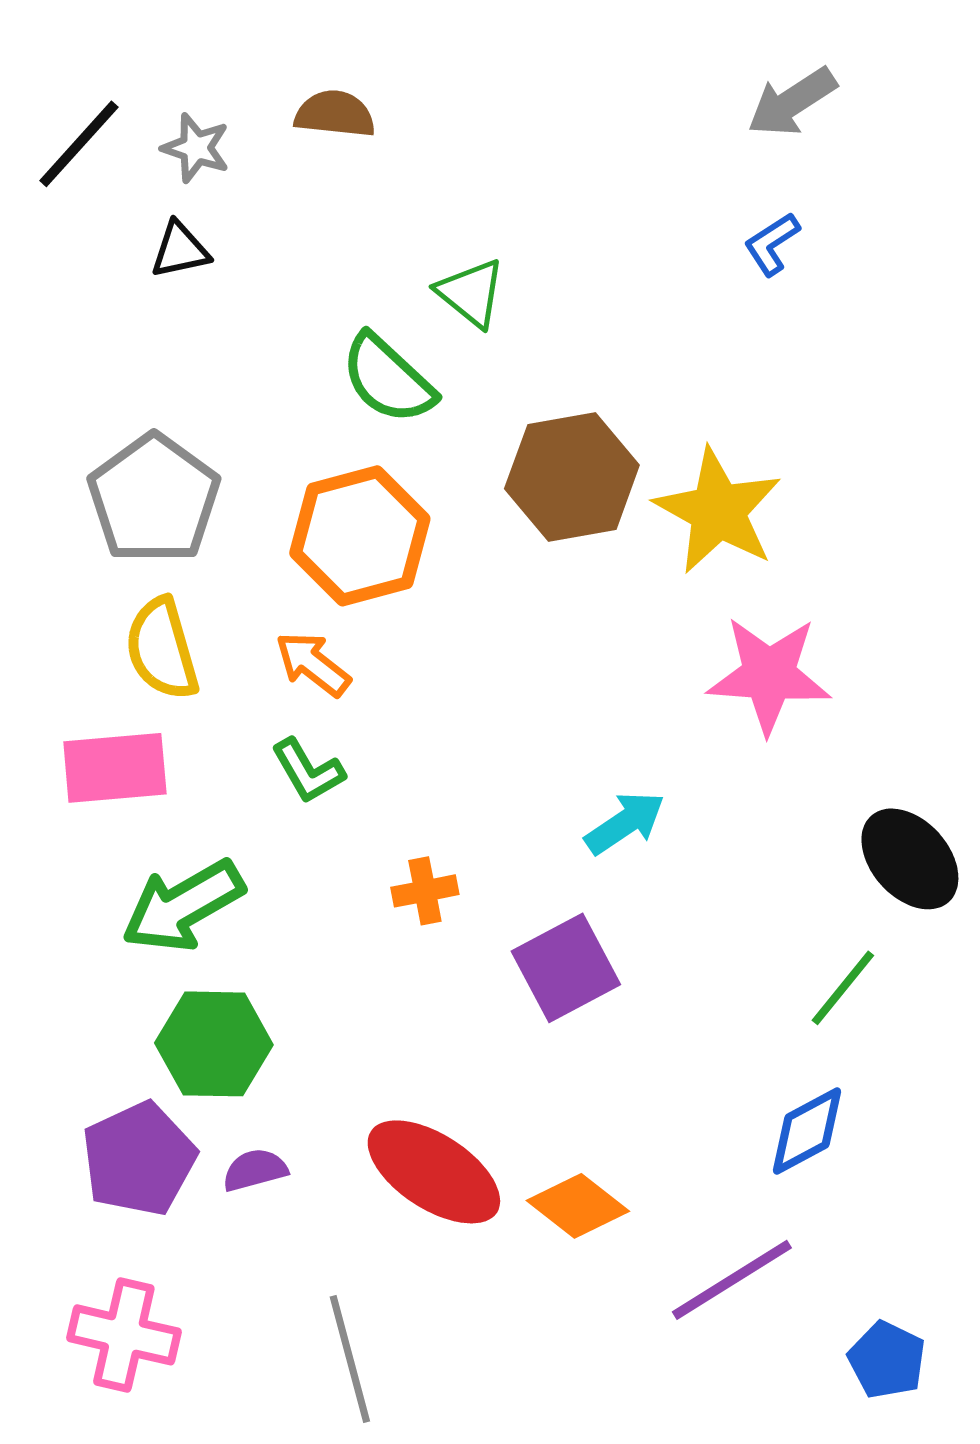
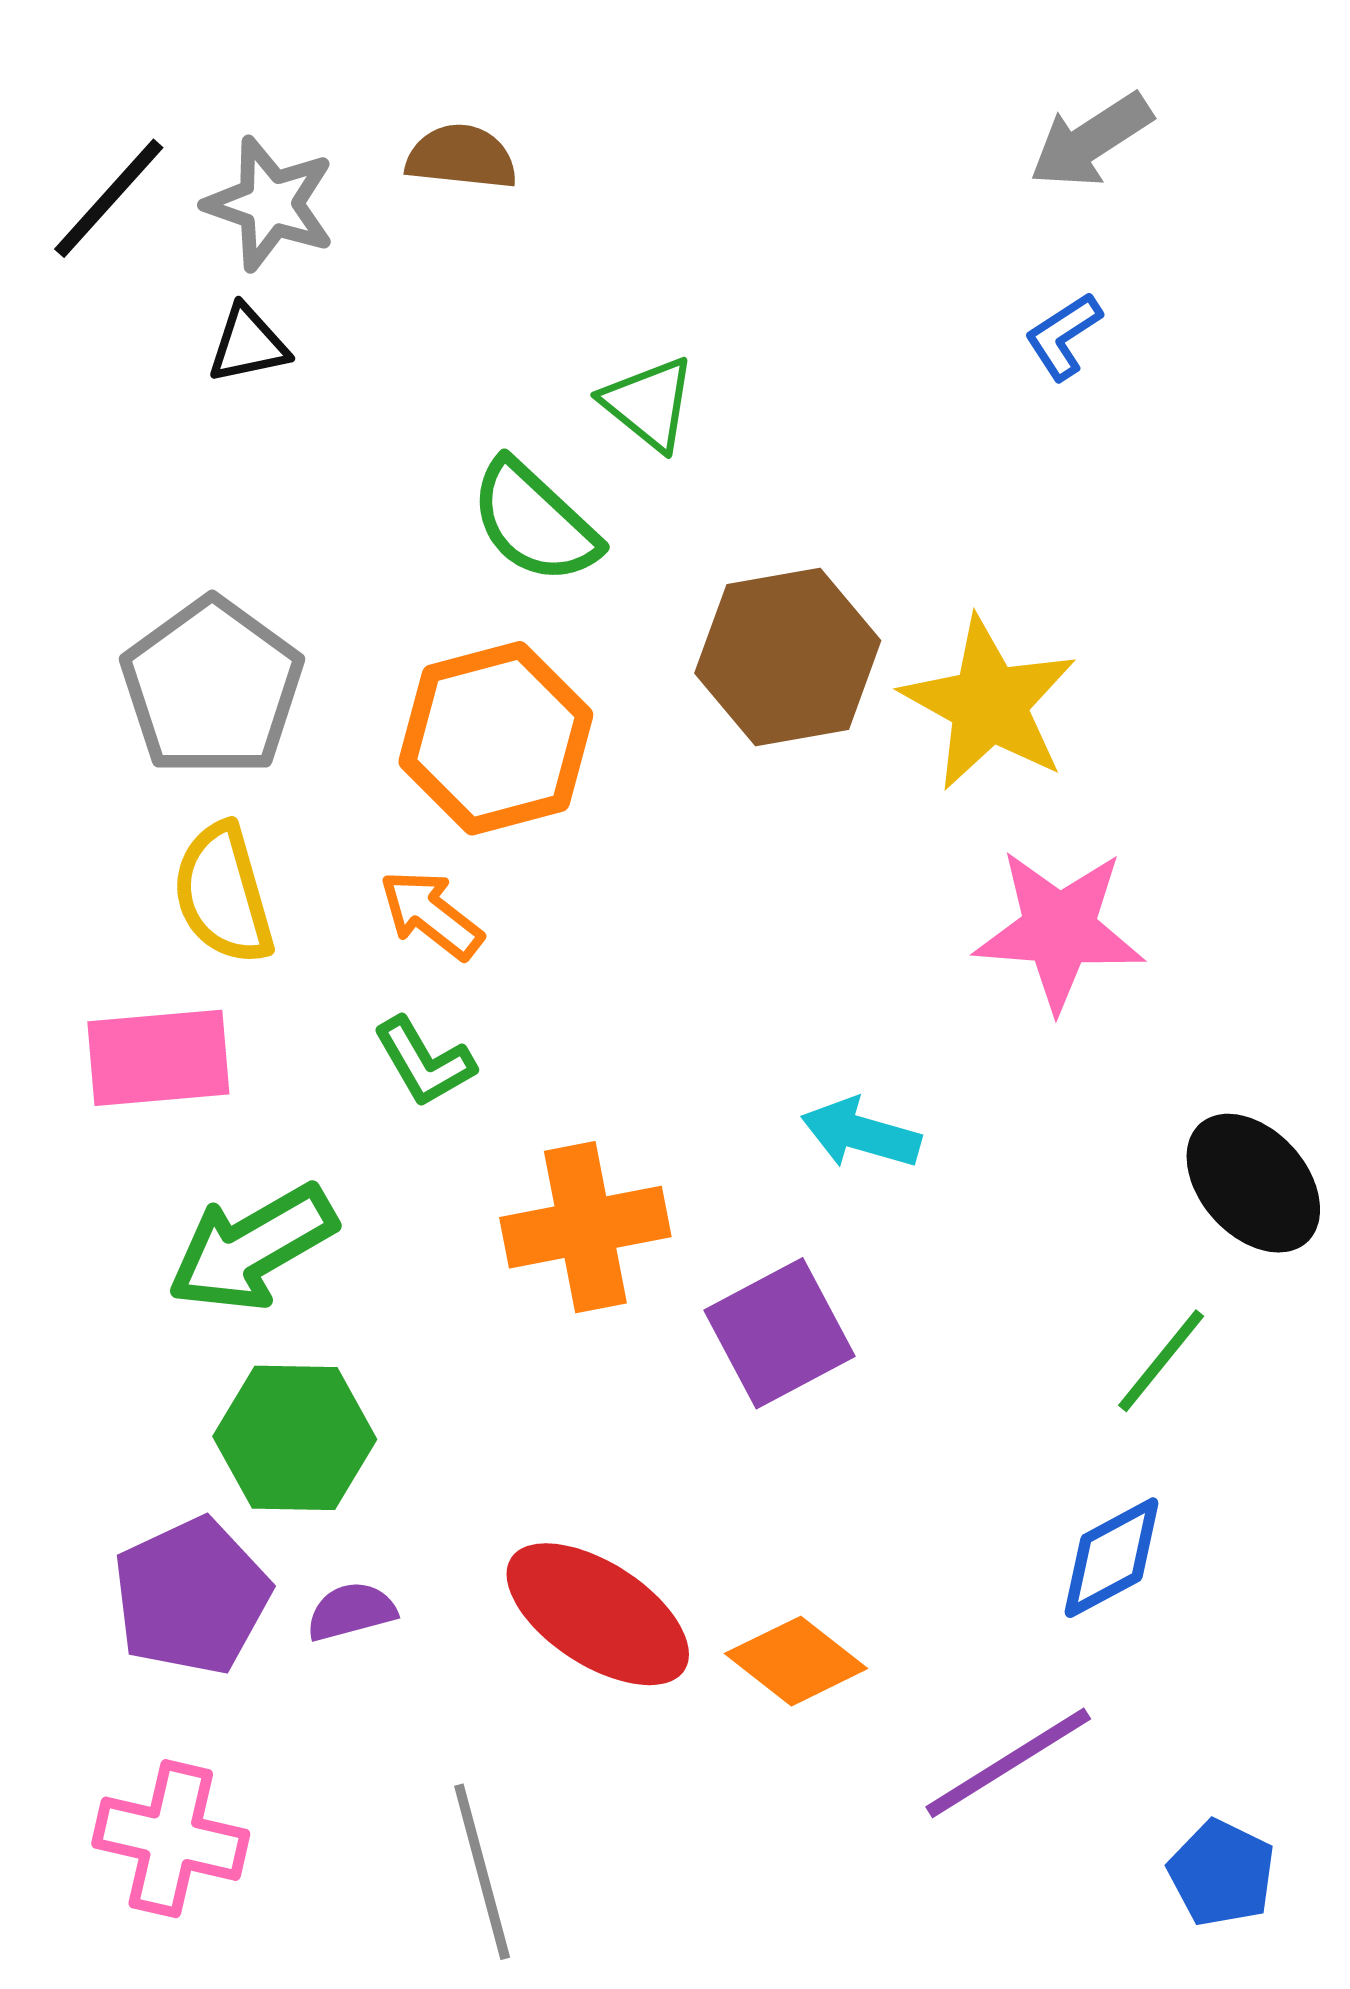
gray star: (196, 148) -> (270, 204), size x1.4
cyan arrow: (625, 823) -> (861, 1134), turned -130
orange cross: (425, 891) -> (585, 1227), size x1.8

